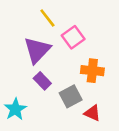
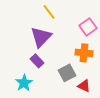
pink square: (73, 37) -> (88, 27), moved
purple rectangle: (42, 81) -> (37, 61), moved

